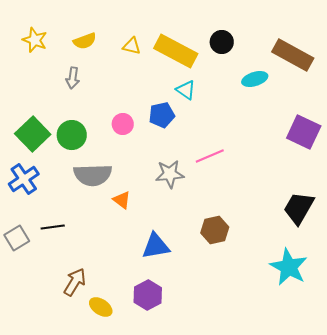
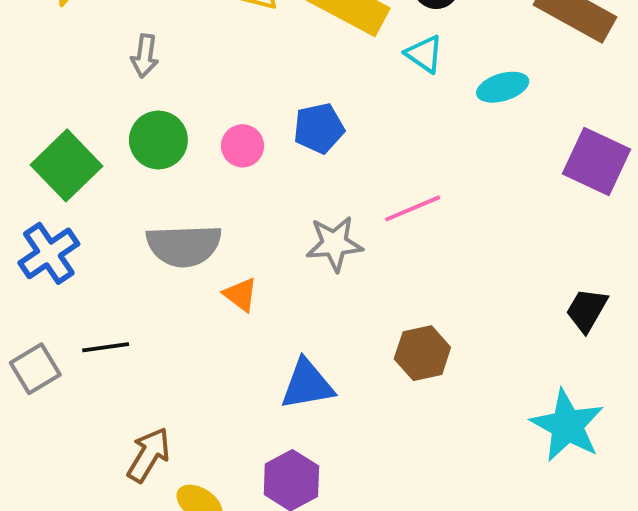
cyan ellipse: (255, 79) -> (503, 87), moved
cyan triangle: (186, 90) -> (424, 54), moved
green circle: (72, 135) -> (158, 140), moved
black trapezoid: (299, 208) -> (587, 310), size x0.7

